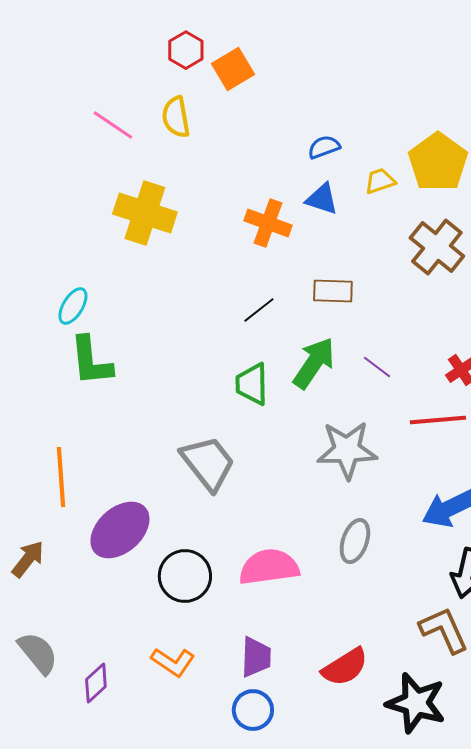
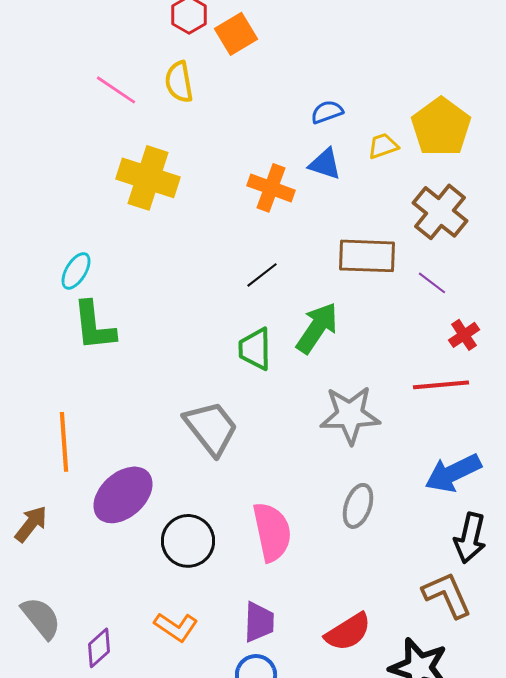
brown rectangle: (333, 291) -> (367, 256), moved, size x1.4
purple line: (377, 367) -> (432, 283), moved
pink semicircle: (269, 567) -> (272, 532), turned 86

